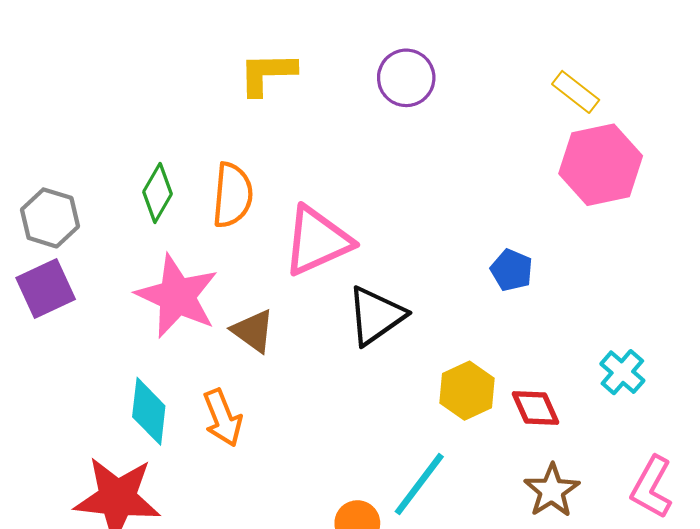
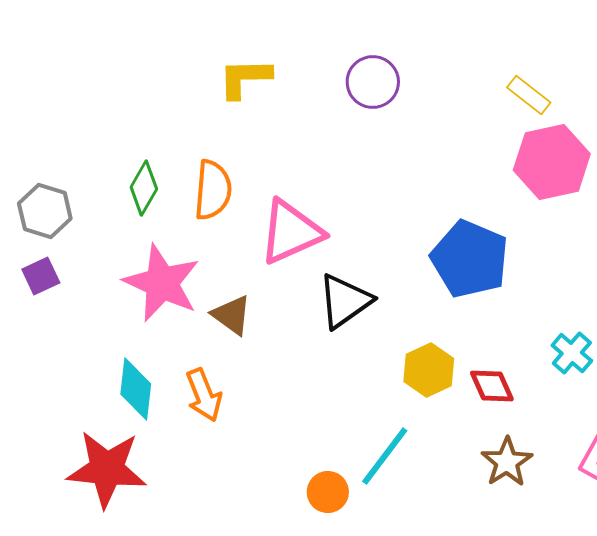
blue pentagon: (512, 270) -> (470, 259), size x2.0
purple square: (46, 289) -> (41, 276), size x0.7

